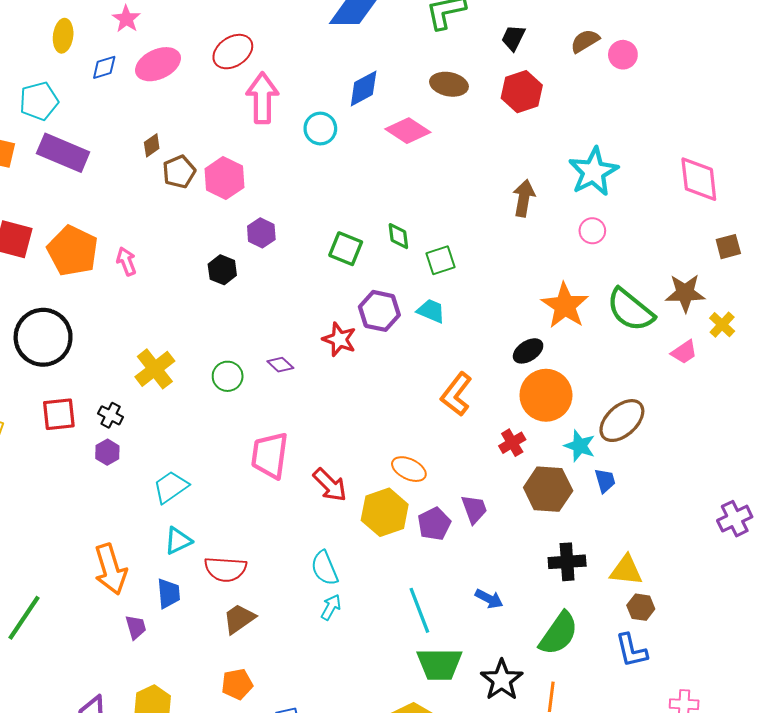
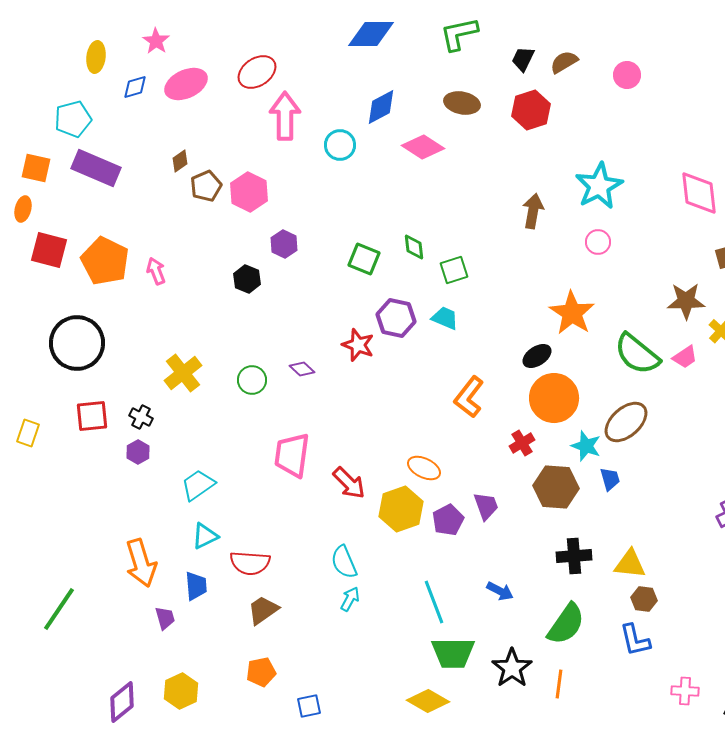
brown semicircle: (585, 41) -> (564, 62), moved
green semicircle: (630, 310) -> (637, 354), moved

